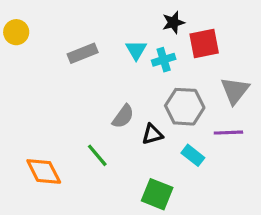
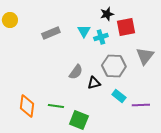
purple line: (228, 133) -> (141, 105), moved
green line: (97, 155) -> (56, 106), moved, turned -42
orange diamond: (44, 171) -> (27, 106), turned 35
green square: (157, 194) -> (79, 120), moved

